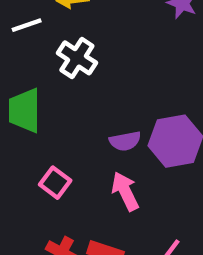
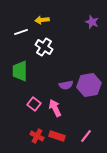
pink arrow: (125, 191) -> (55, 108), moved

